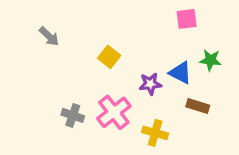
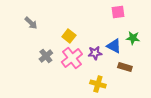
pink cross: (114, 112) -> (72, 58), moved
gray cross: (73, 115) -> (46, 56), moved, turned 32

